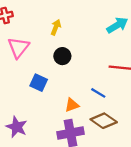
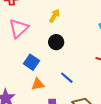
blue line: (98, 93) -> (67, 78), moved
orange triangle: (72, 105) -> (38, 84), moved

